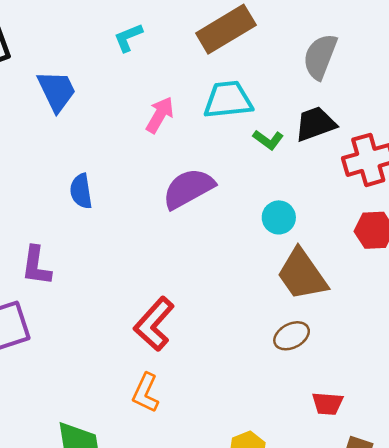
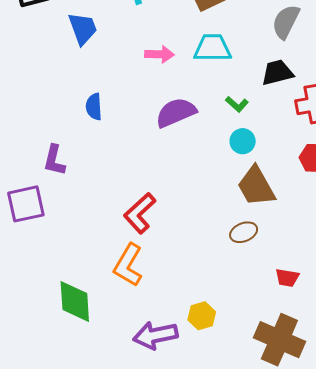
pink arrow: (160, 115) -> (159, 54), turned 56
green L-shape: (268, 140) -> (237, 104), moved
orange L-shape: (146, 393) -> (128, 265), size x1.4
red trapezoid: (328, 404) -> (287, 278), moved

